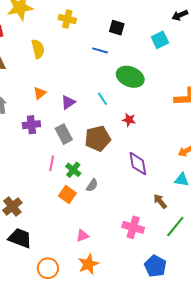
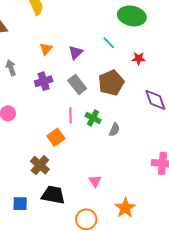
orange square: (67, 194) -> (56, 137), moved, turned 30
pink triangle: (82, 236) -> (95, 181), moved, turned -32

